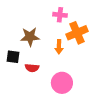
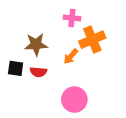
orange arrow: (59, 47) -> (71, 56), turned 40
red semicircle: (32, 68) -> (38, 72), moved

